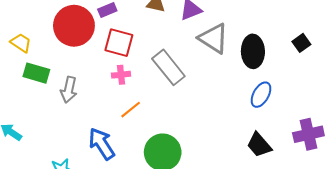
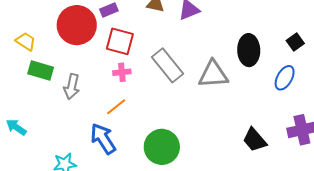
gray triangle: (213, 38) -> (213, 74), moved, turned -36
blue ellipse: (261, 95) -> (285, 78), moved
orange line: (131, 110) -> (116, 107), moved

